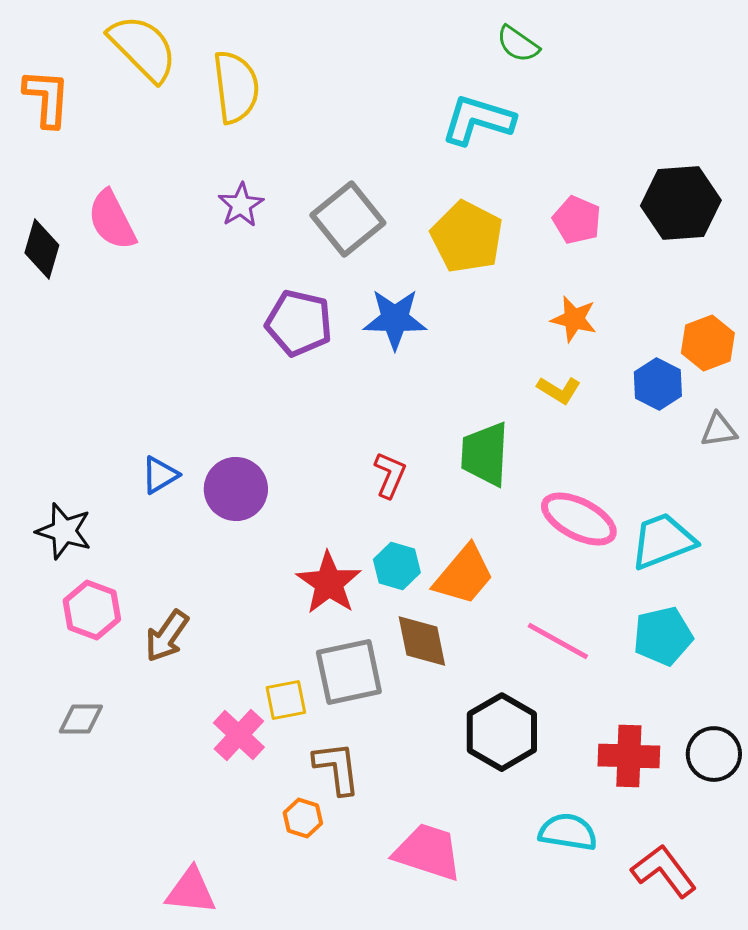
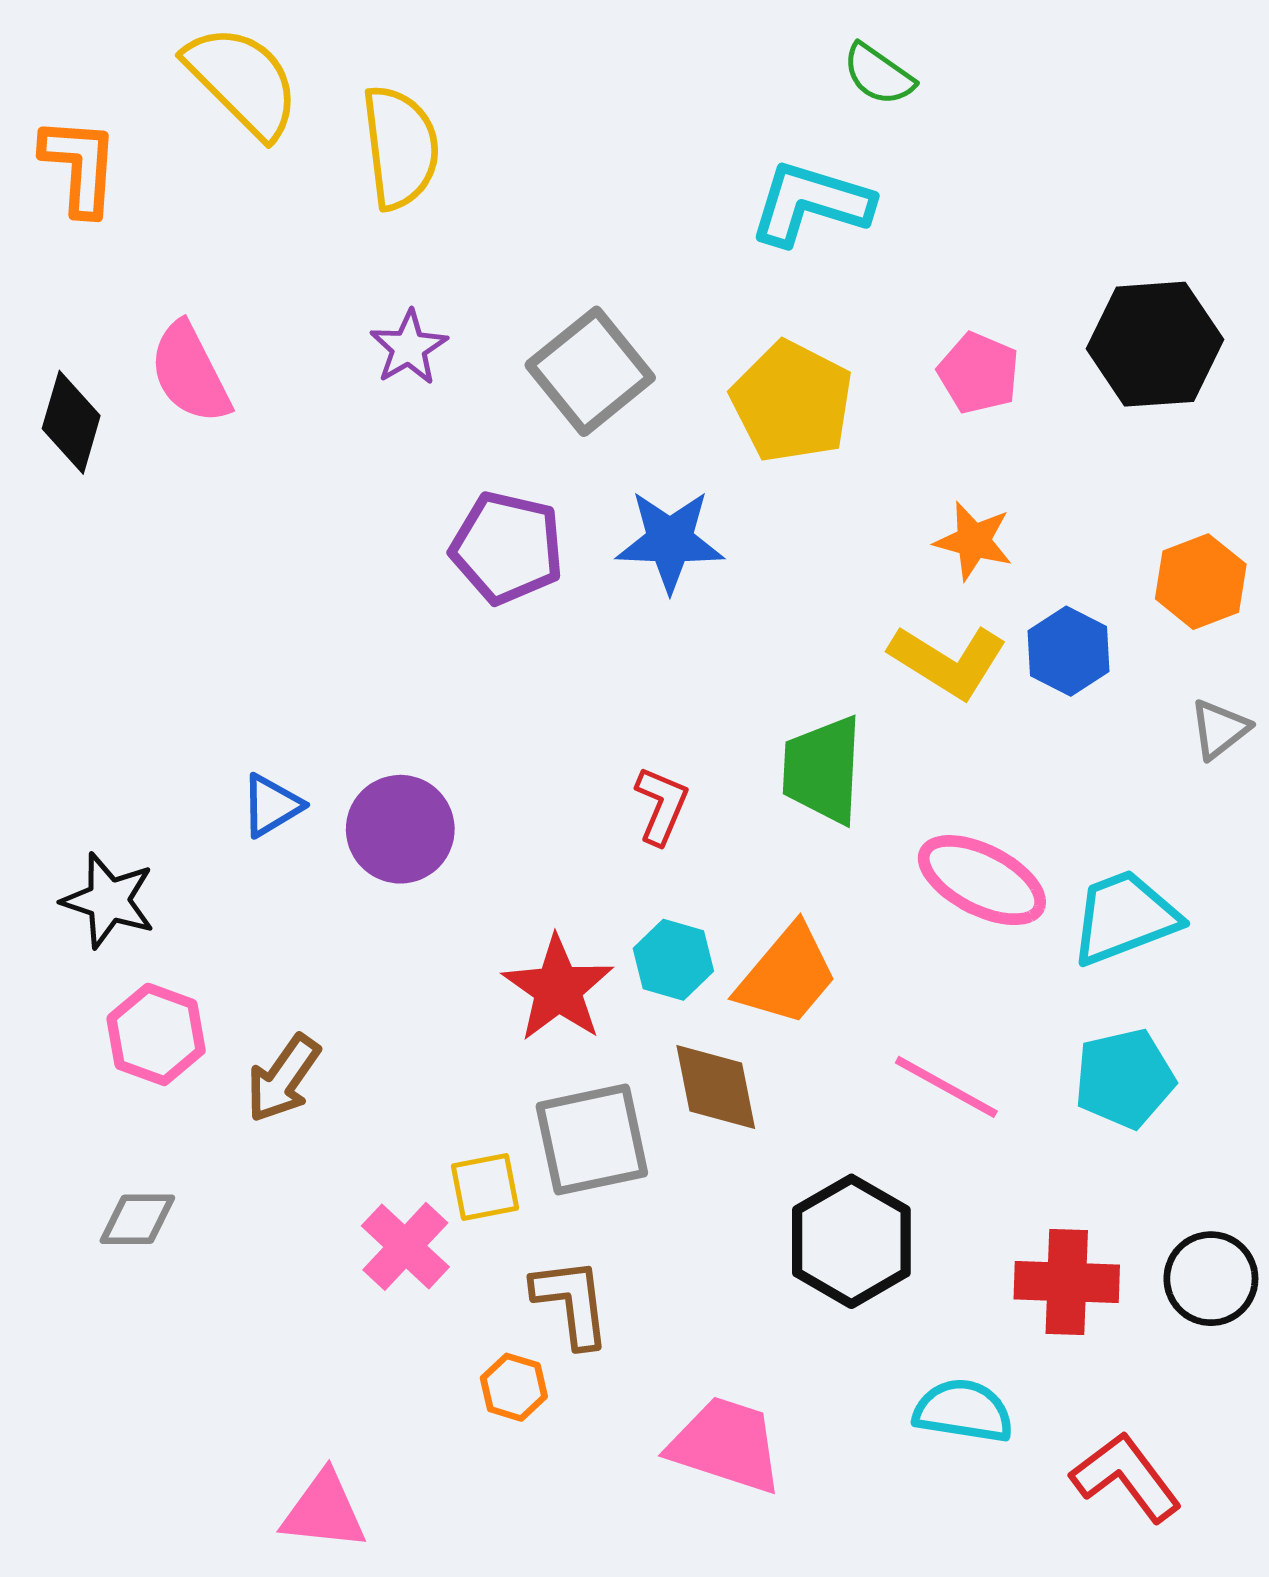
blue hexagon: (658, 384) -> (1068, 651), moved
yellow L-shape: (559, 390) -> (948, 661), size x1.6
gray triangle: (719, 430) -> (1219, 729), turned -30

